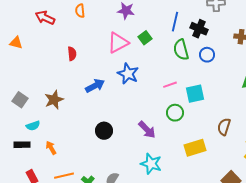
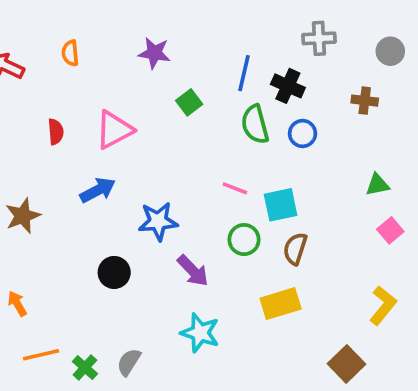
pink triangle: (118, 43) -> (114, 130), moved
blue star: (128, 74) -> (158, 221), moved, turned -30
pink line: (170, 85) -> (235, 188), turned 40
brown semicircle: (224, 127) -> (295, 249), moved

